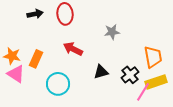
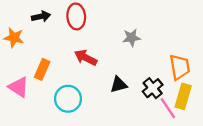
orange star: (12, 56) -> (14, 38), moved
yellow rectangle: (156, 82) -> (183, 96), turned -55
pink line: (143, 92) -> (168, 108), turned -66

